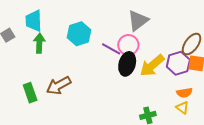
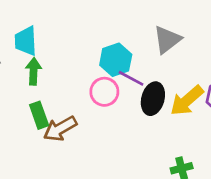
cyan hexagon: (79, 34) -> (116, 60), moved
pink circle: (128, 45) -> (104, 92), moved
green rectangle: (30, 93) -> (39, 115), moved

